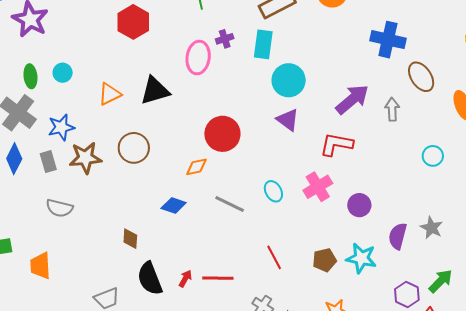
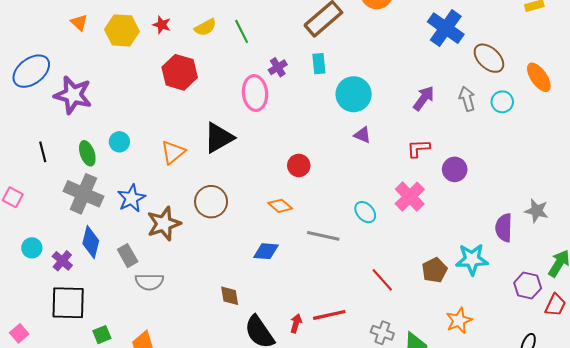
blue cross: (388, 40) -> (446, 28), turned 36
cyan rectangle: (263, 44) -> (319, 64), size x0.7
purple arrow: (352, 99) -> (424, 98), size x0.7
purple triangle: (288, 120) -> (362, 135), size x0.7
red circle: (222, 134) -> (299, 165), size x0.6
red L-shape: (336, 144) -> (418, 148), size x0.7
cyan circle: (433, 156) -> (502, 102), moved
gray rectangle: (48, 162) -> (128, 256), moved
orange diamond: (196, 167) -> (280, 206), turned 65
purple circle: (359, 205) -> (455, 169), moved

